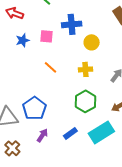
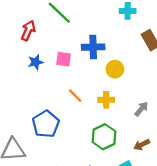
red arrow: (15, 13) -> (28, 30), turned 90
orange line: (50, 67) -> (75, 96), moved
blue pentagon: (34, 108) -> (46, 124), moved

